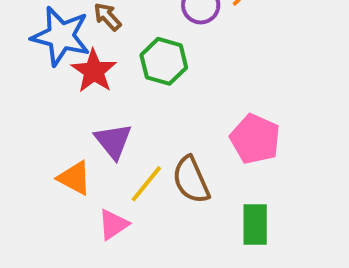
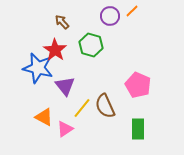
blue star: (61, 36) -> (38, 68), moved
orange triangle: (74, 178) -> (44, 117), moved

